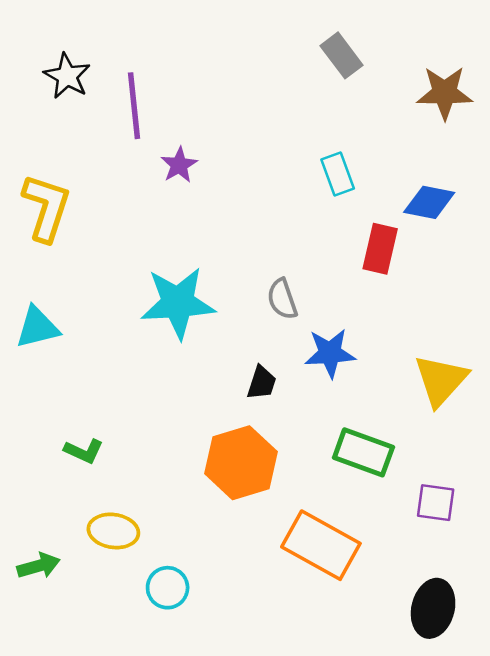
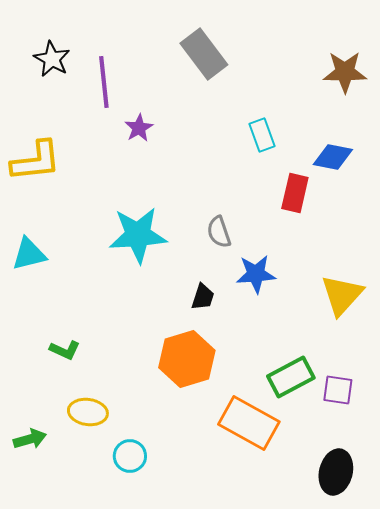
gray rectangle: (342, 55) -> (204, 54), moved, size x1.4
yellow L-shape: (46, 207) -> (36, 161), turned 66
green rectangle: (363, 452) -> (291, 377), moved, turned -48

